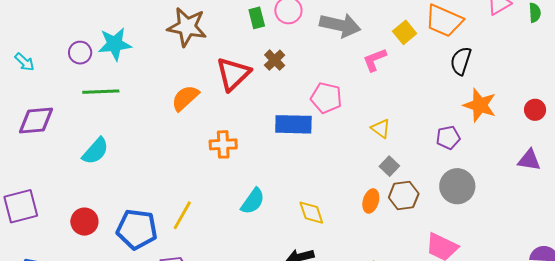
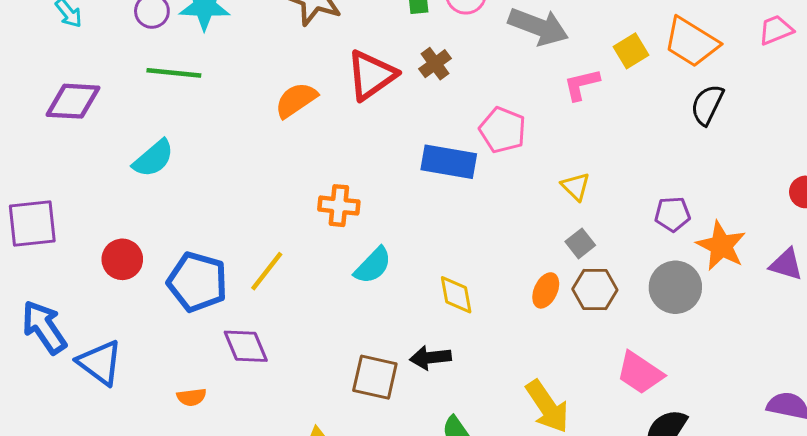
orange star: (480, 105) -> (721, 246), moved
orange cross: (223, 144) -> (339, 206), moved

